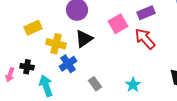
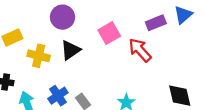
purple rectangle: (146, 13) -> (156, 23), moved
blue cross: (68, 64) -> (58, 96), moved

